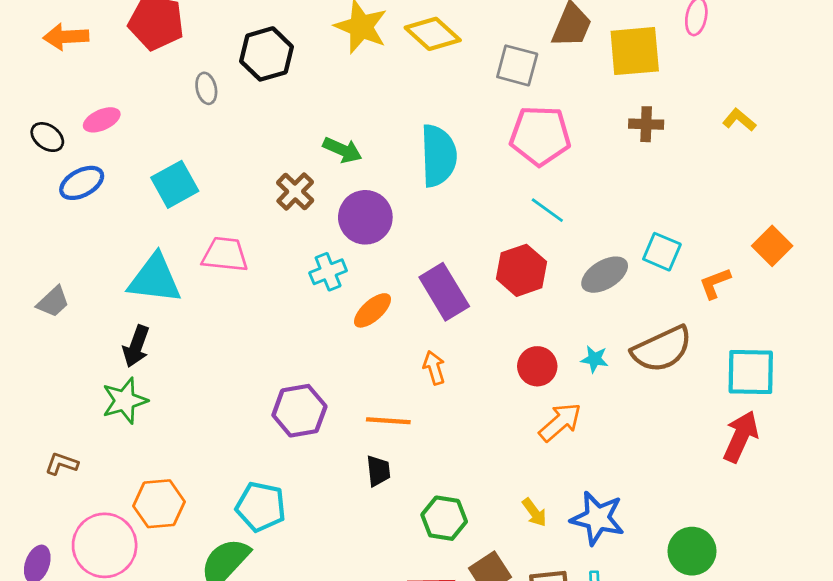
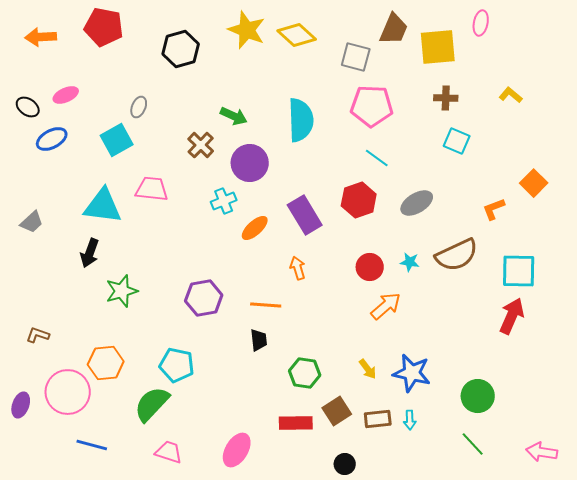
gray ellipse: (206, 88) -> (139, 107), moved, turned 35
cyan square: (662, 252) -> (457, 141), moved
green star: (125, 401) -> (122, 291), moved

